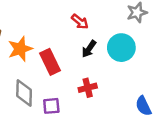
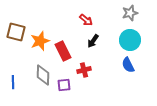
cyan circle: (121, 48) -> (130, 40), moved
red cross: (88, 88) -> (84, 70), moved
blue semicircle: (143, 106) -> (128, 65), moved

